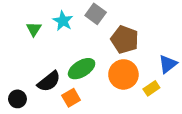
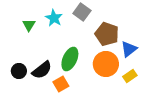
blue triangle: (168, 64) -> (129, 49), moved
green ellipse: (82, 69) -> (70, 59), turned -35
black circle: (17, 99) -> (19, 71), moved

